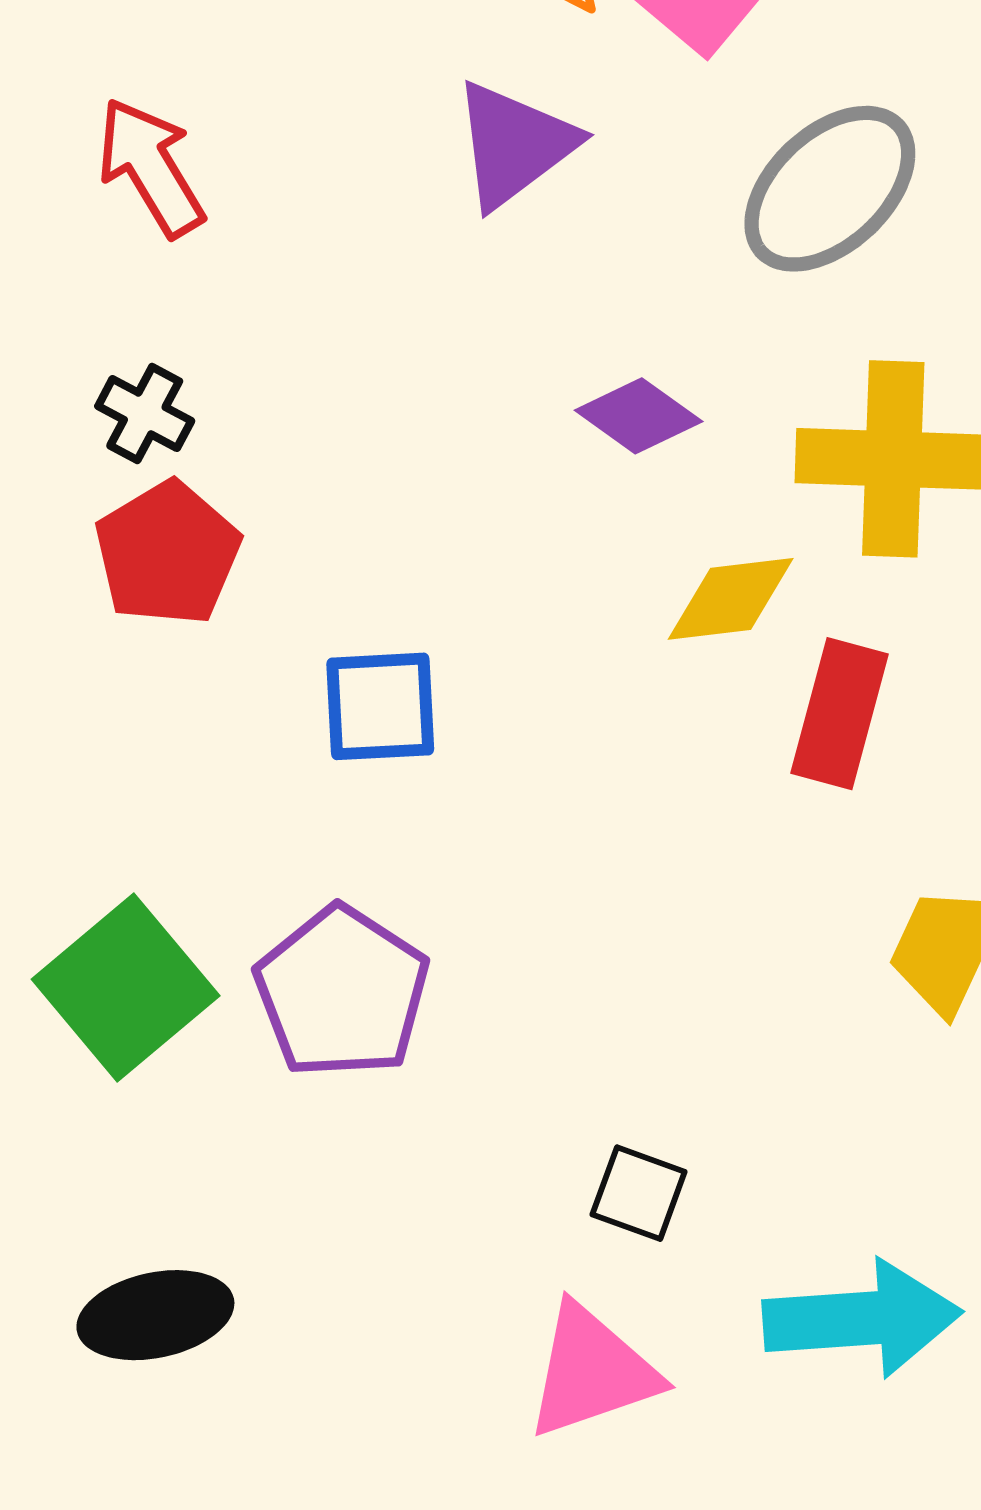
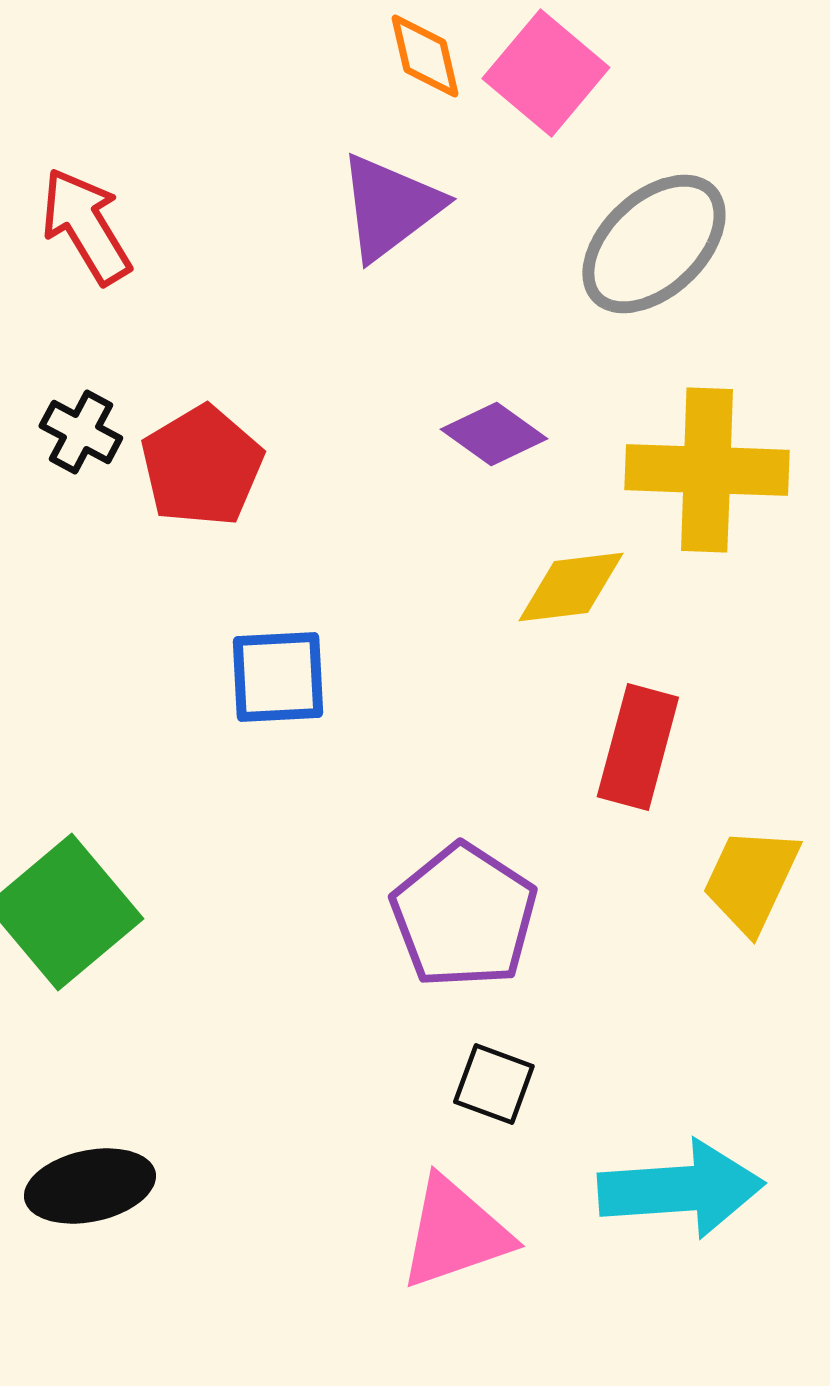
red pentagon: (167, 553) -> (202, 466), moved
red rectangle: (839, 714) -> (638, 747), moved
purple pentagon: (342, 992) -> (464, 916), moved

